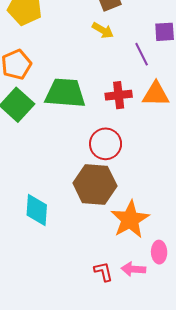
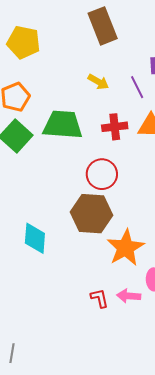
yellow arrow: (103, 30) -> (98, 82), moved

